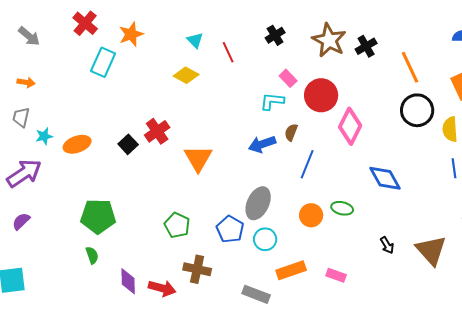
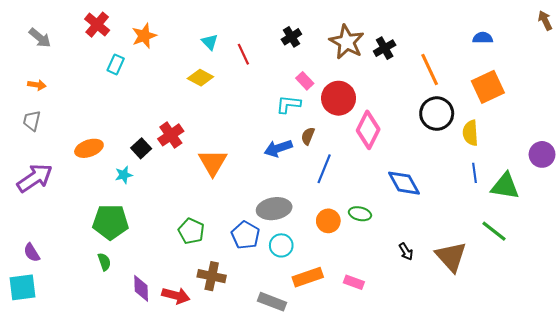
cyan rectangle: (103, 62) -> (116, 64), size x0.7
cyan star: (44, 136) -> (124, 175), moved
gray ellipse: (258, 203) -> (274, 209), turned 56
purple semicircle: (21, 221) -> (32, 253), moved, turned -78

